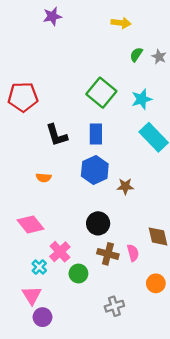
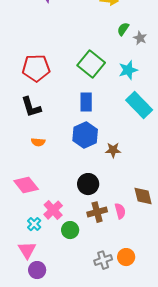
gray star: (159, 57) -> (140, 38), moved
red pentagon: (23, 97) -> (36, 68), moved
black L-shape: (57, 135) -> (31, 107), moved
brown cross: (108, 254) -> (97, 212), turned -30
orange circle: (156, 283) -> (126, 257), moved

